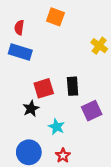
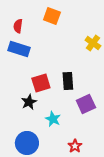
red star: (63, 155) -> (75, 146), moved

